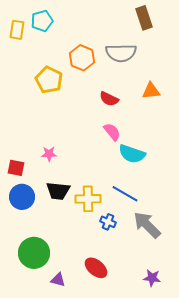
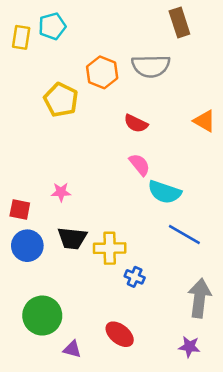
orange triangle: (151, 91) -> (204, 121), moved, turned 36
blue line: (125, 194) -> (184, 234), moved
gray arrow: (147, 225) -> (199, 298), moved, turned 52

